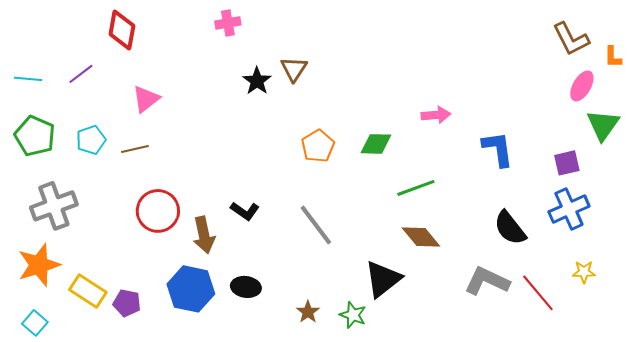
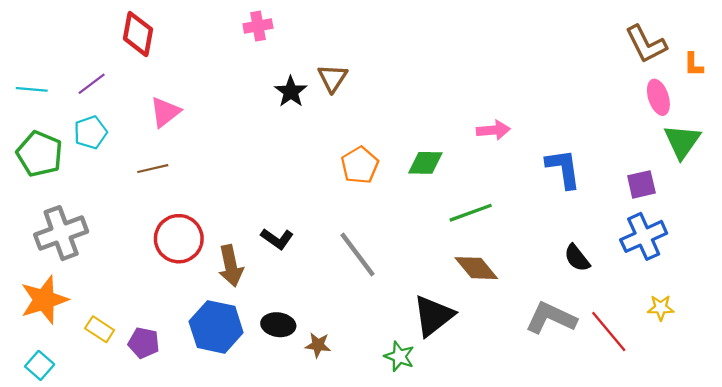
pink ellipse: (582, 86) -> (658, 97), turned -48
cyan pentagon: (91, 140) -> (91, 132), moved
black semicircle: (510, 228) -> (577, 258), size x0.7
yellow rectangle: (88, 291) -> (100, 329), size x0.7
brown star: (308, 312) -> (318, 345), moved, turned -30

